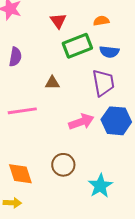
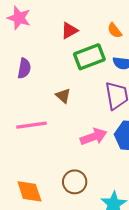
red triangle: (58, 21) -> (69, 30), turned 36
orange semicircle: (101, 21) -> (115, 30), turned -119
brown triangle: (52, 83) -> (63, 96), turned 42

